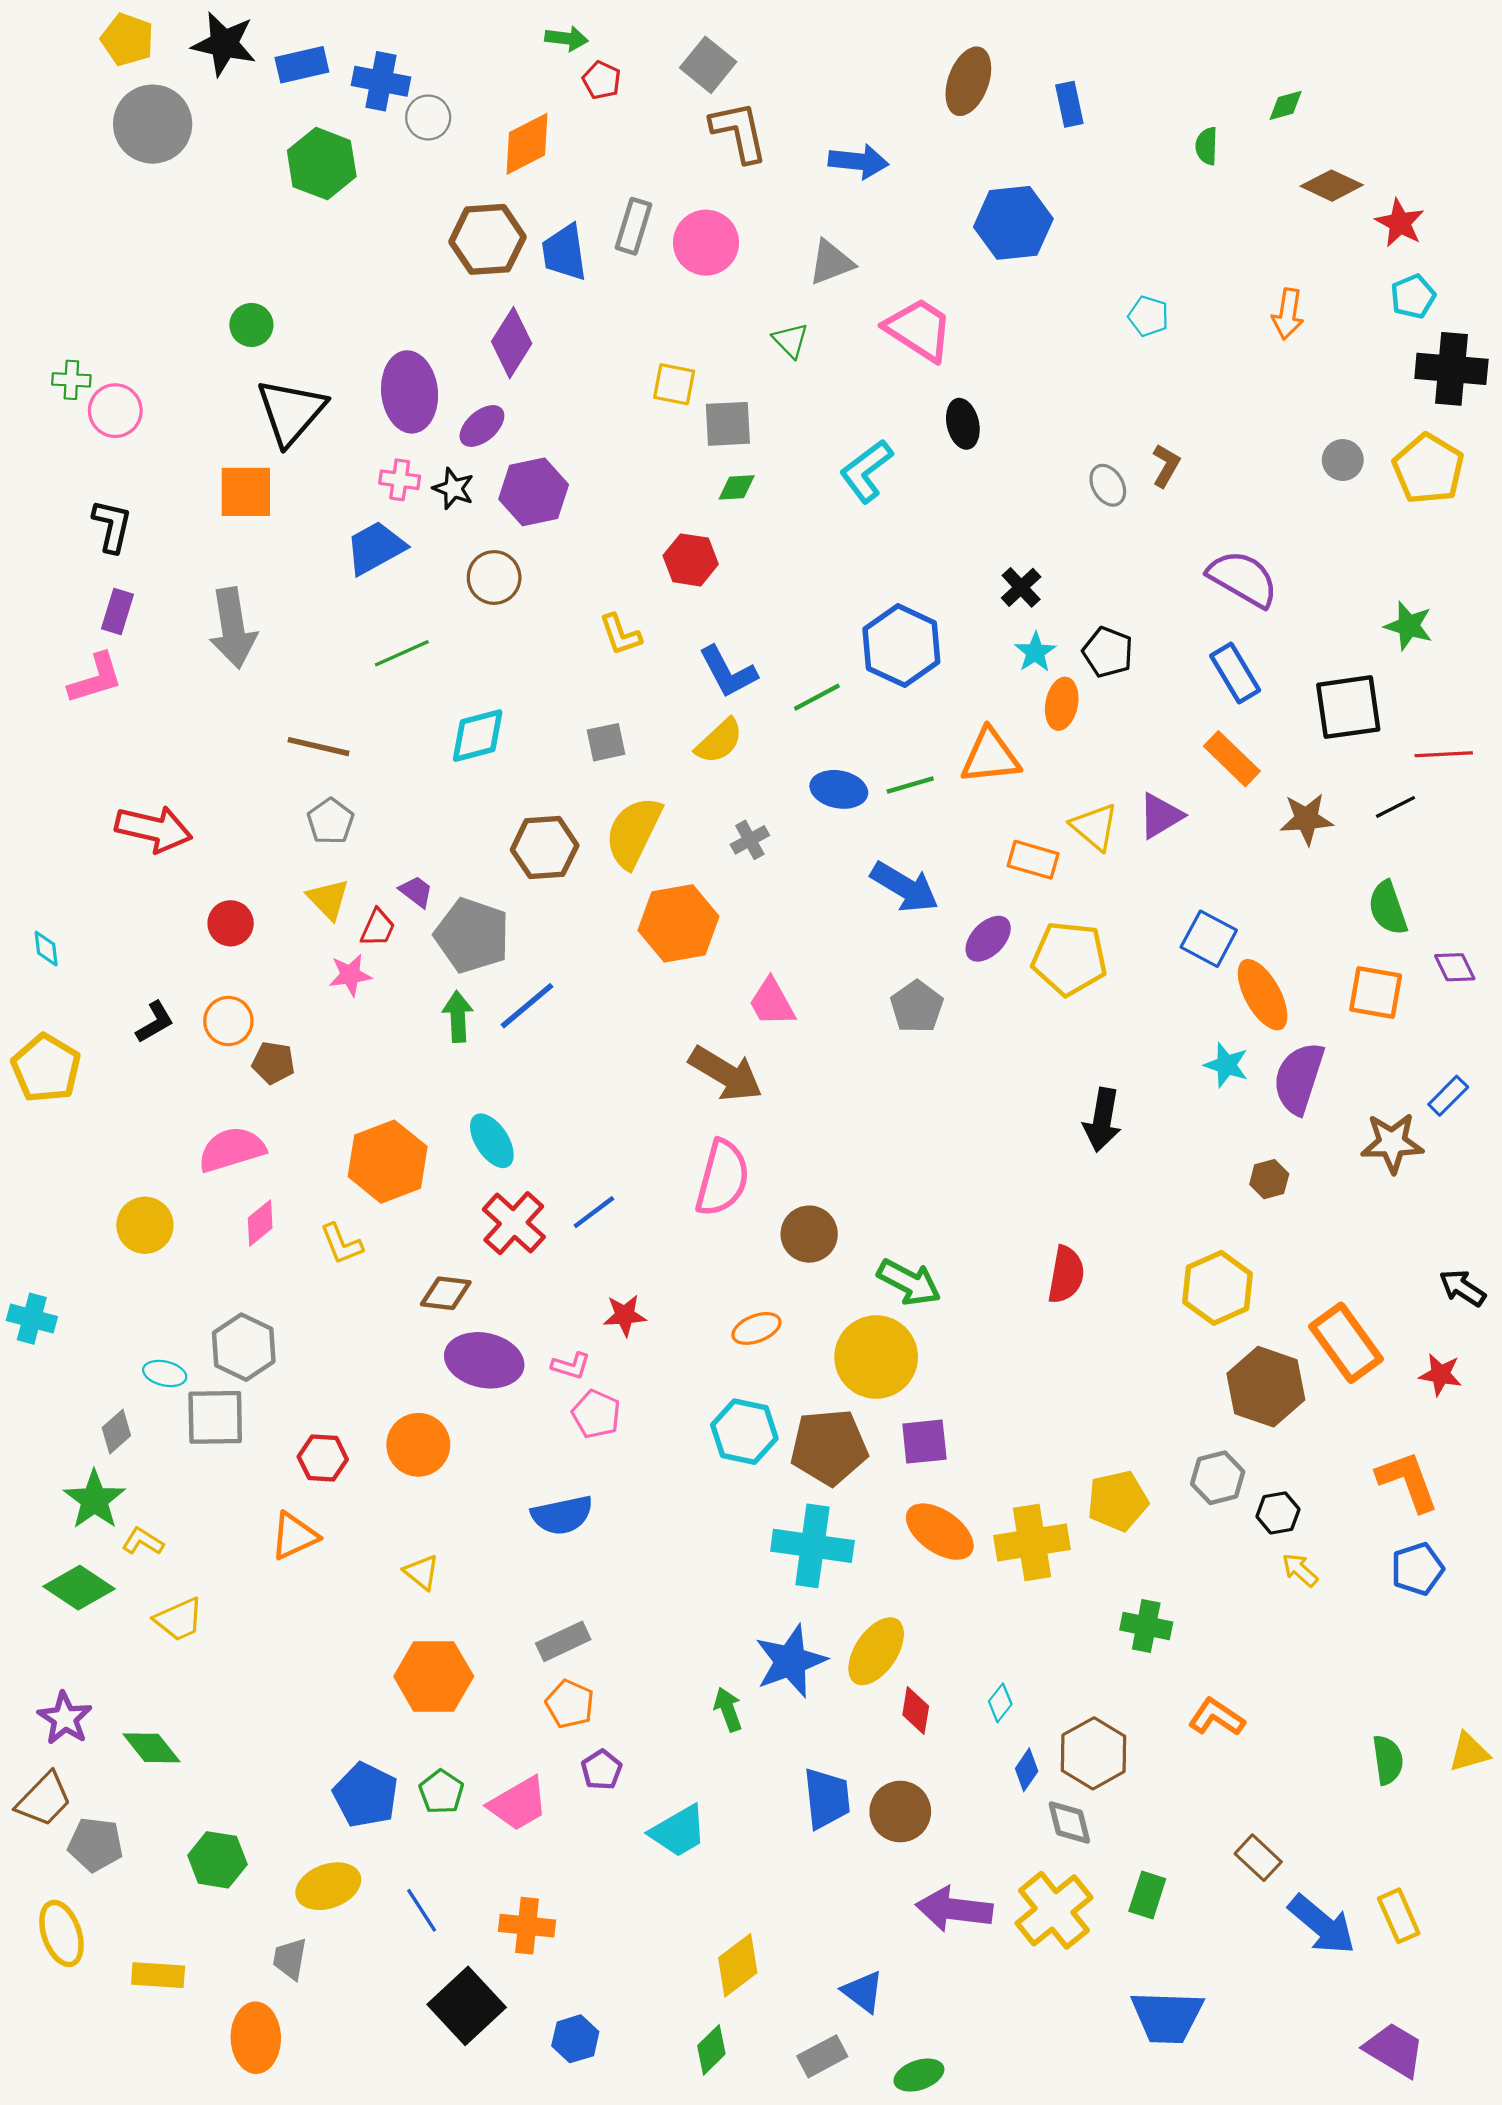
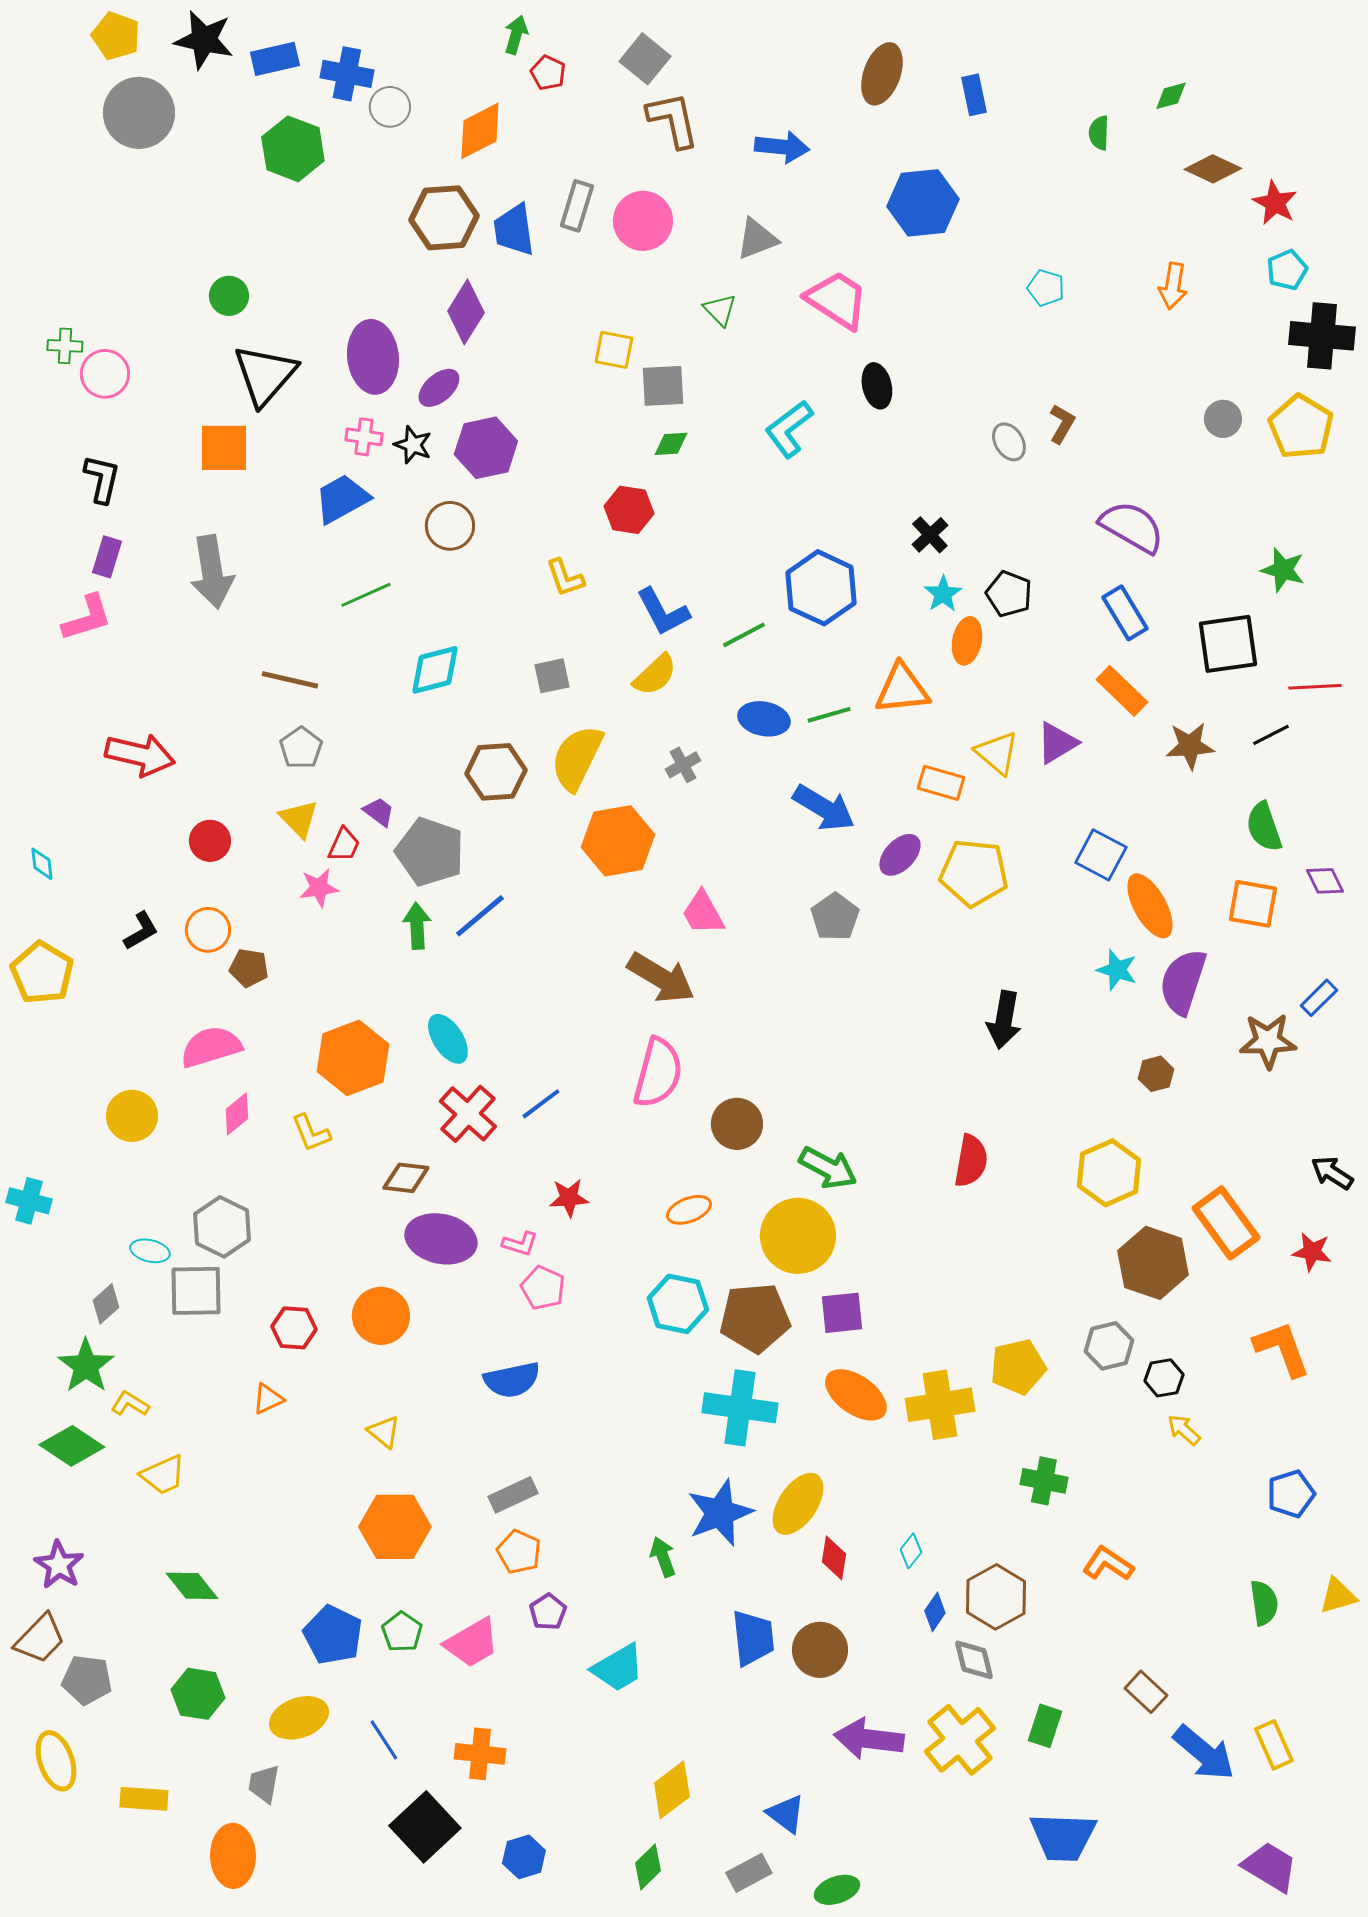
green arrow: (567, 38) -> (516, 35), turned -81
orange triangle: (294, 1536) -> (268, 1399), size x0.7
blue pentagon: (1417, 1569) -> (1291, 1494), moved
green diamond: (152, 1748) -> (192, 1586), moved

